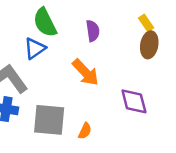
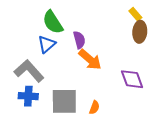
purple semicircle: (93, 31) -> (79, 40), moved

